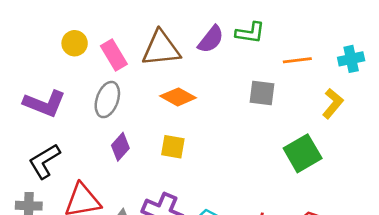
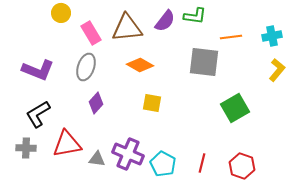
yellow circle: (75, 43) -> (61, 13), moved
gray square: (262, 93) -> (204, 62), size x1.5
yellow L-shape: (333, 104) -> (277, 70), moved
yellow square: (173, 147) -> (152, 103), moved

